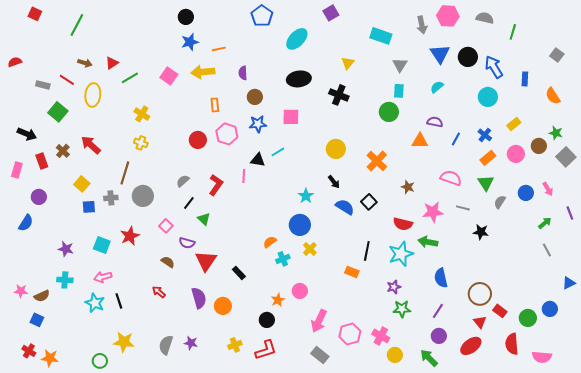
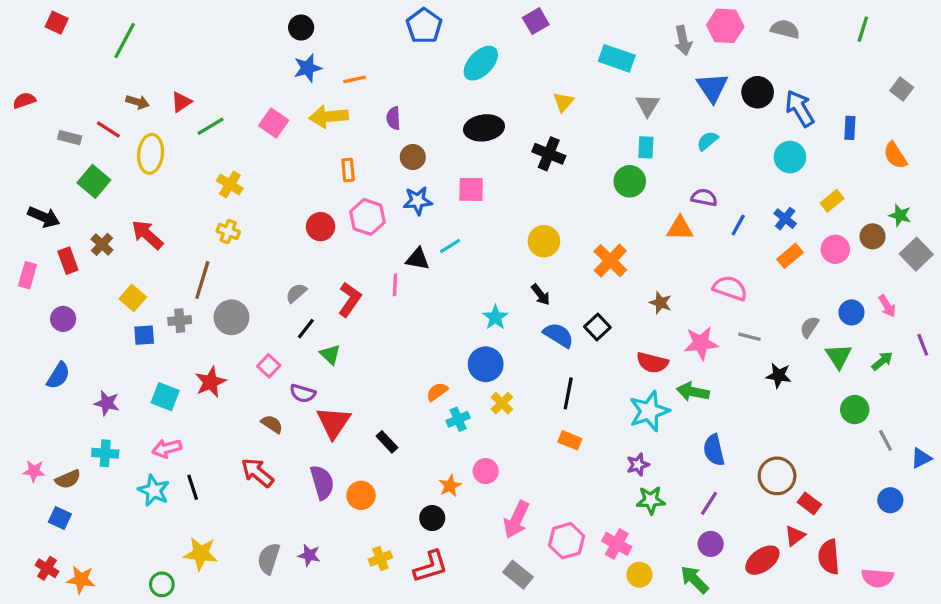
green line: (513, 32) -> (863, 29), moved
green triangle: (486, 183) -> (839, 356), moved
blue semicircle: (26, 223) -> (58, 376), moved
gray line: (547, 250) -> (885, 440), moved
black line: (367, 251) -> (568, 393), moved
red arrow: (159, 292) -> (257, 473), size x1.5
green circle: (528, 318) -> (855, 410), moved
red triangle: (480, 322) -> (795, 536), moved, turned 32

